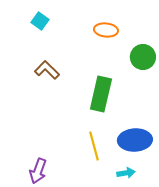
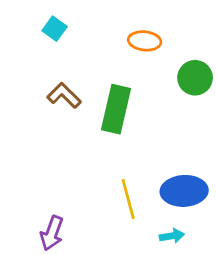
green rectangle: (101, 94) -> (116, 109), moved

